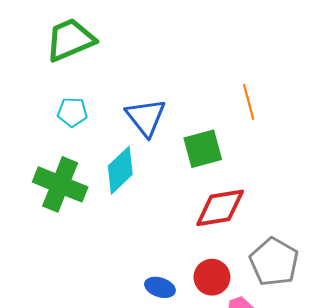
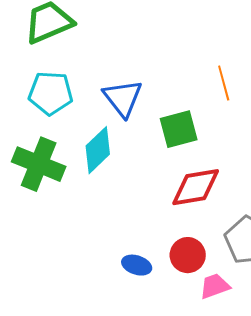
cyan pentagon: (72, 112) -> (51, 93), size x1.5

